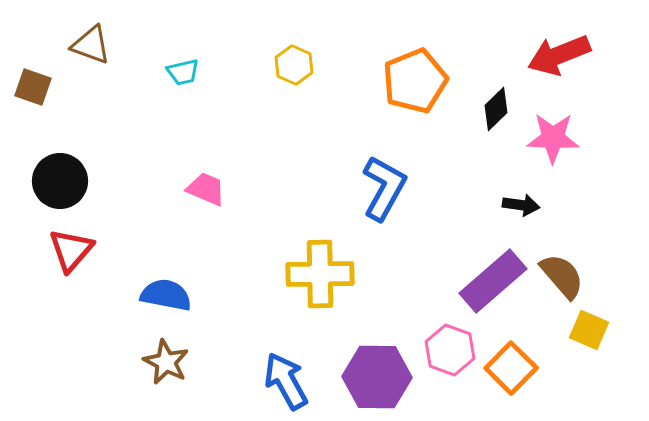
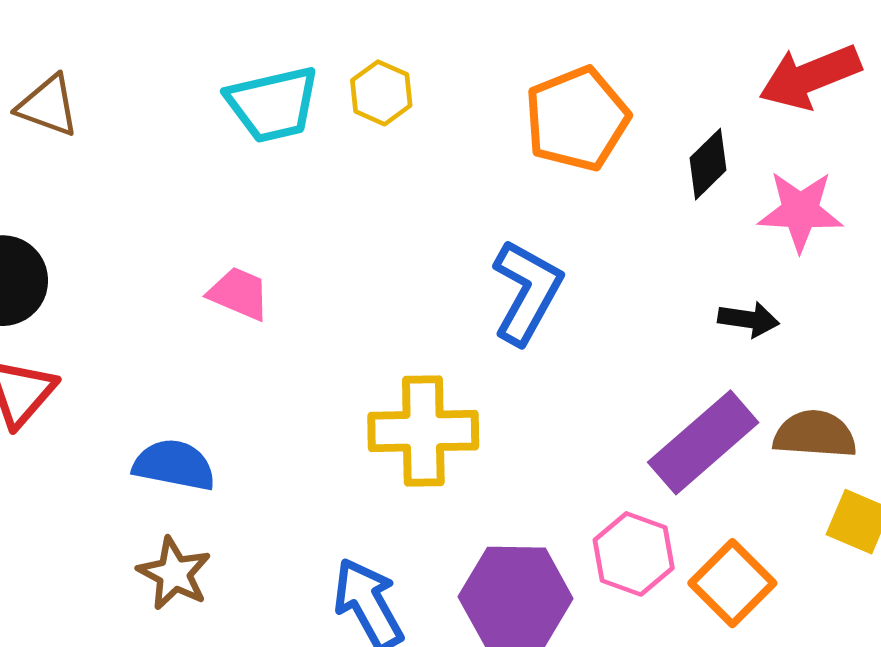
brown triangle: (91, 45) -> (48, 106), moved
cyan trapezoid: (183, 72) -> (273, 104), moved, size x1.8
brown semicircle: (562, 276) -> (815, 434), turned -45

